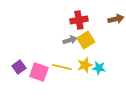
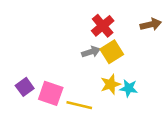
red cross: (79, 20) -> (103, 26), turned -30
yellow line: (62, 67) -> (79, 105), moved

